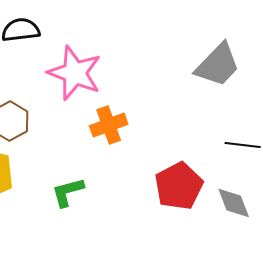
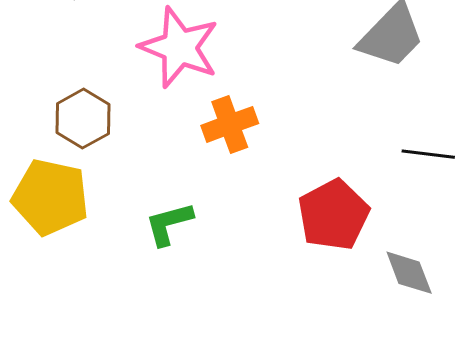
gray diamond: (234, 203) -> (409, 273), moved

